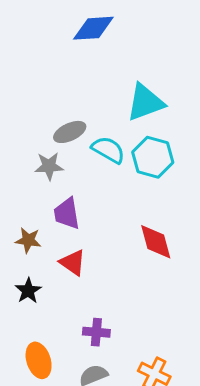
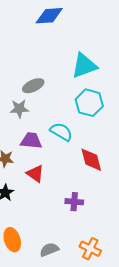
cyan semicircle: (108, 150) -> (61, 132), moved
purple trapezoid: (67, 214) -> (31, 141), turned 105
purple cross: (96, 332) -> (74, 202), moved

